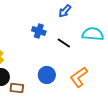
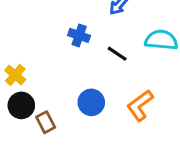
brown rectangle: (17, 88) -> (46, 122), turned 56

